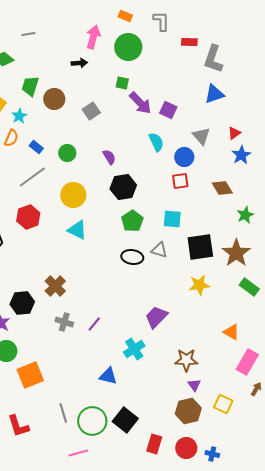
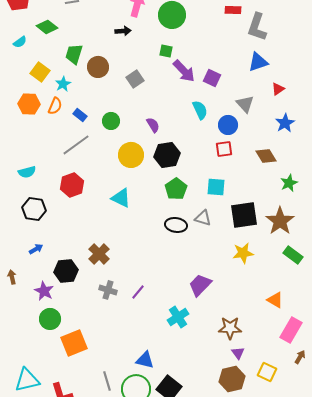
red triangle: (234, 133) -> (278, 89), moved
yellow circle: (73, 195) -> (131, 155), moved
blue triangle: (108, 376) -> (145, 360), moved

